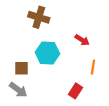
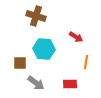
gray arrow: (18, 90) -> (36, 83), moved
red rectangle: (76, 91) -> (70, 84), turned 56

